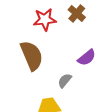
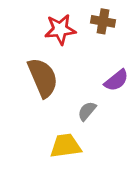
brown cross: (77, 14) -> (103, 21), turned -30

